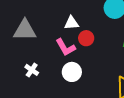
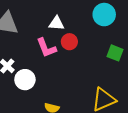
white circle: (72, 72) -> (25, 80), moved

